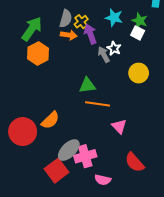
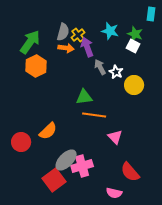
white star: (114, 48) -> (116, 72), moved
red circle: (23, 132) -> (21, 142), size x0.7
pink semicircle: (103, 180) -> (114, 193), moved

